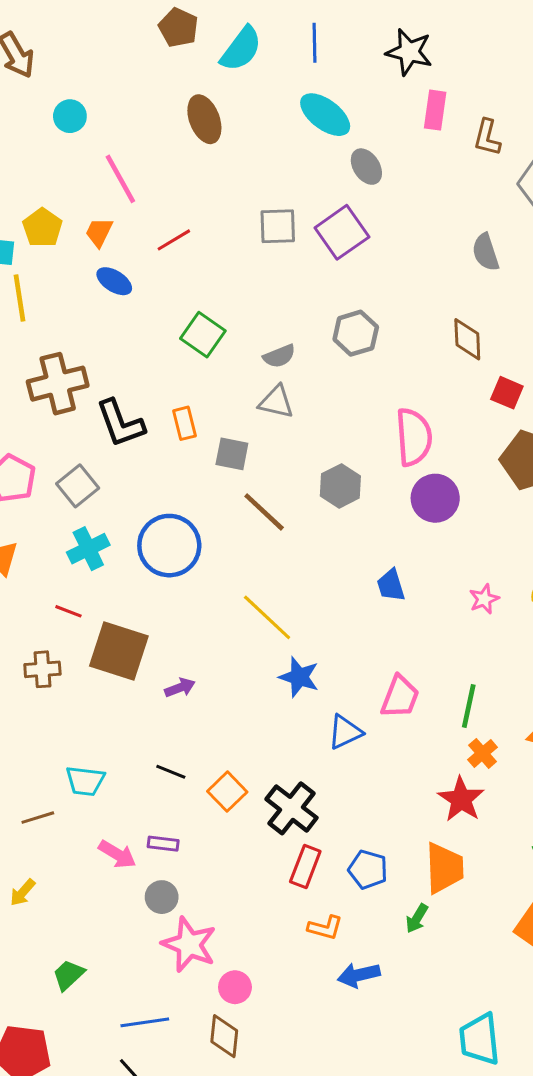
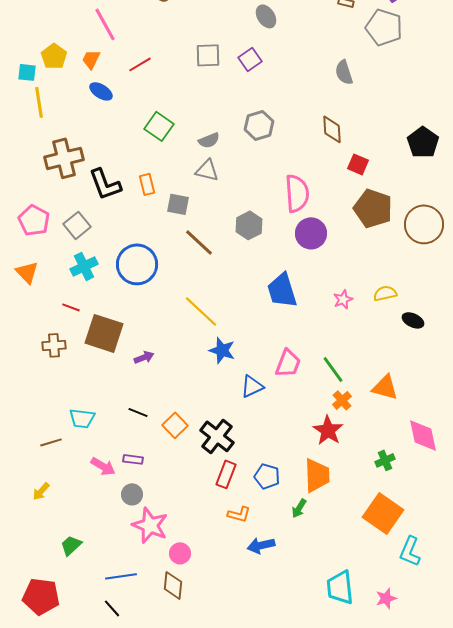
purple square: (342, 232) -> (250, 59), size x0.7
blue trapezoid: (391, 585) -> (282, 290), size x1.6
green line: (469, 706) -> (333, 369), turned -48

